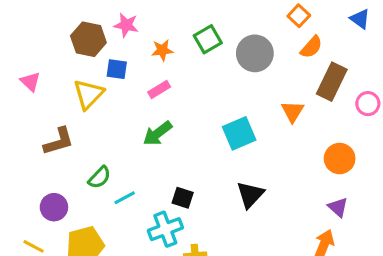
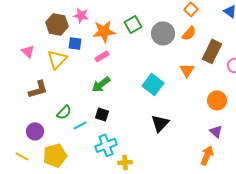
orange semicircle: (311, 47) -> (189, 33), moved
orange star: (162, 50) -> (104, 31), size x1.6
pink triangle: (30, 82) -> (28, 51), moved
cyan square: (239, 133) -> (153, 84), turned -30
black square: (183, 198) -> (102, 114), moved

